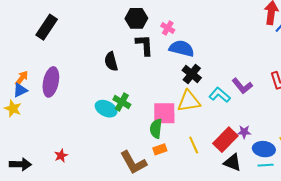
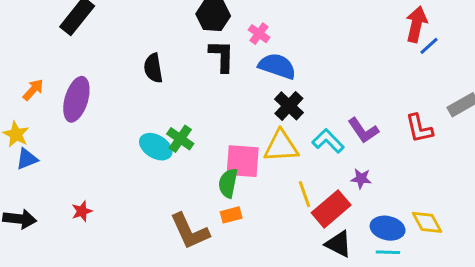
black semicircle: (111, 61) -> (153, 68), moved
blue triangle: (20, 90) -> (27, 159), moved
purple star: (244, 132) -> (361, 179), moved
yellow line: (194, 145) -> (305, 194), moved

